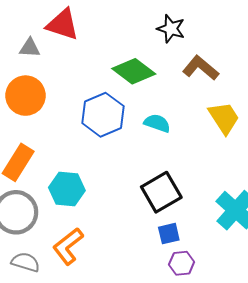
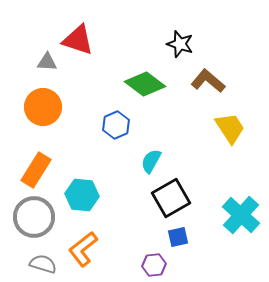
blue hexagon: (103, 115) -> (116, 125), size x0.7
cyan semicircle: (157, 123) -> (151, 161), moved, turned -80
purple hexagon: (182, 263) -> (154, 265), moved

